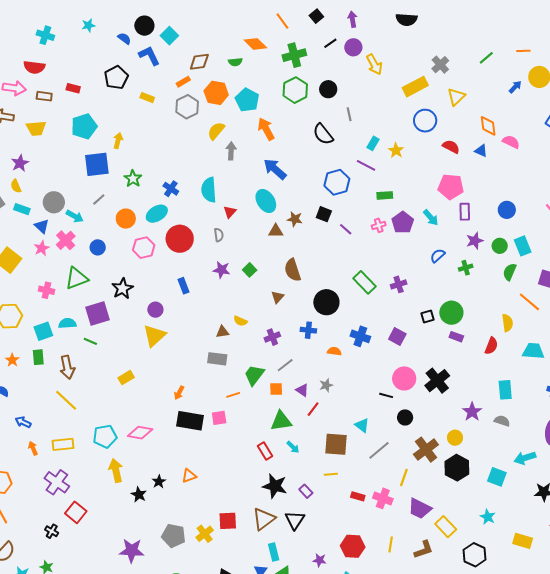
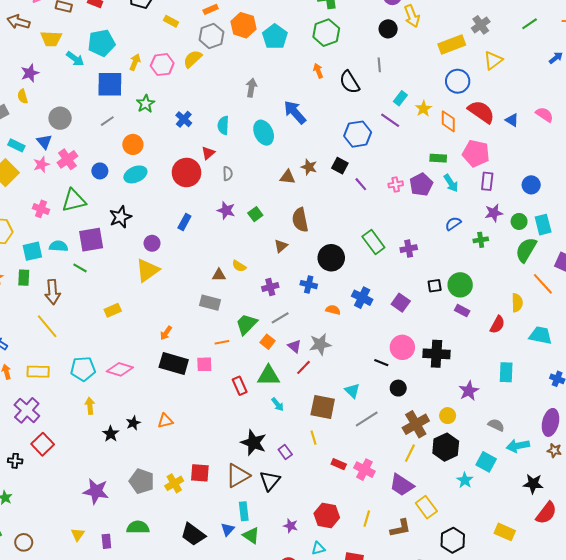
black circle: (328, 89) -> (388, 29), moved
orange diamond: (488, 126) -> (448, 121), moved
orange arrow: (266, 129) -> (318, 71), moved, size x0.6
yellow semicircle: (216, 131) -> (193, 59), moved
red semicircle: (451, 147) -> (481, 112), size x1.5
cyan semicircle: (209, 190) -> (223, 125), size x0.7
green rectangle: (385, 195) -> (438, 158), moved
cyan ellipse: (266, 201) -> (264, 133), moved
cyan rectangle: (22, 209) -> (16, 145), moved
red triangle: (230, 212) -> (208, 153), moved
cyan ellipse: (157, 214) -> (135, 174), moved
cyan arrow: (75, 216) -> (75, 59), moved
pink hexagon: (144, 248) -> (162, 65), moved
green semicircle: (510, 272) -> (526, 250), size x1.4
blue rectangle: (184, 286) -> (184, 222), turned 42
black cross: (437, 381) -> (436, 354), turned 35
gray star: (326, 385) -> (320, 344), size x1.5
orange square: (276, 389) -> (268, 342), turned 32
gray semicircle: (502, 421) -> (496, 425), moved
red rectangle: (265, 451) -> (240, 386), moved
yellow arrow: (116, 470) -> (90, 406), size x0.7
yellow line: (331, 474) -> (313, 438), turned 72
yellow line: (404, 477) -> (410, 453), moved
cyan star: (488, 517) -> (465, 480), moved
black cross: (52, 531) -> (15, 461), turned -32

